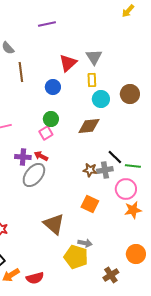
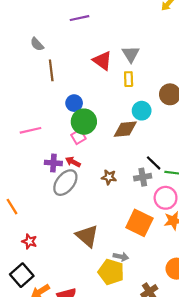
red triangle: (68, 63) -> (102, 61), turned -42
blue circle: (53, 87) -> (74, 103), moved
cyan circle: (101, 99) -> (142, 111), moved
green circle: (51, 119) -> (84, 122), size x1.5
brown star: (90, 170) -> (109, 177), moved
orange square: (90, 204) -> (139, 223), moved, size x1.4

